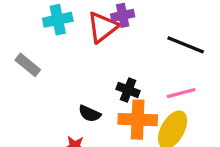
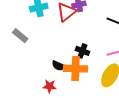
orange cross: (138, 120) -> (76, 69), moved

